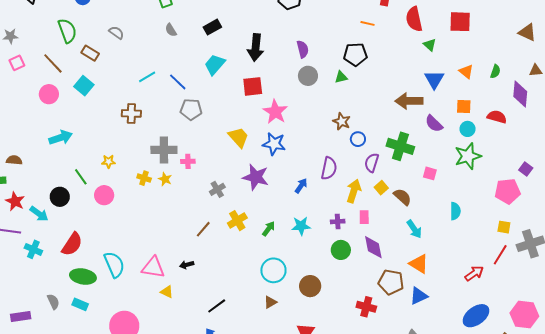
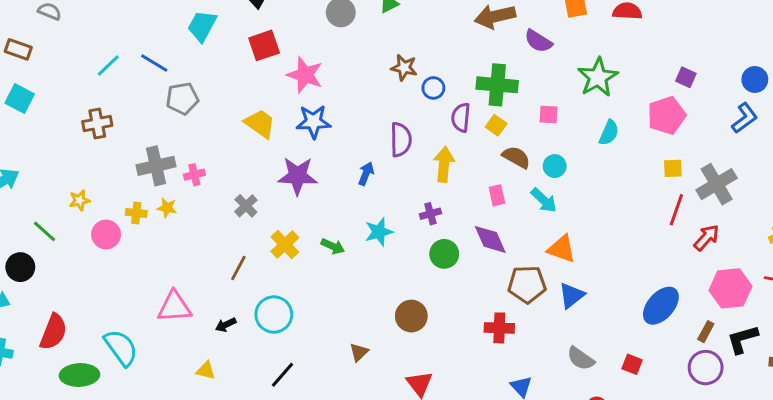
cyan circle: (468, 129) -> (555, 166), moved
yellow square: (381, 188) -> (496, 125), moved
pink circle: (104, 195) -> (106, 234), moved
cyan semicircle: (455, 211) -> (609, 133), moved, turned 36
pink rectangle: (364, 217) -> (497, 195), moved
green arrow: (269, 229) -> (333, 246), turned 91
pink triangle: (153, 267) -> (174, 307), moved
cyan circle: (273, 270) -> (274, 315), moved
red arrow: (474, 273) -> (707, 238), moved

